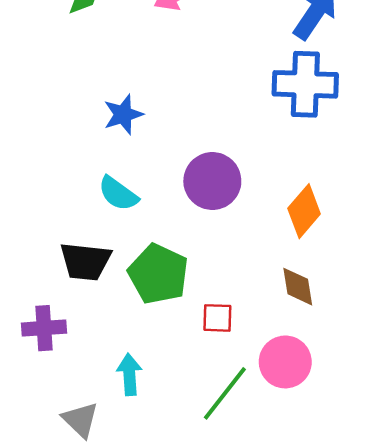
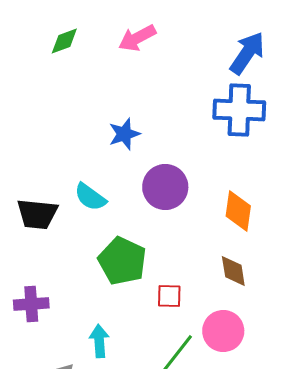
blue star: (123, 114) -> (124, 134), moved
orange diamond: (304, 211) -> (238, 211), turned -33
black trapezoid: (85, 261) -> (37, 214), moved

